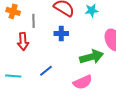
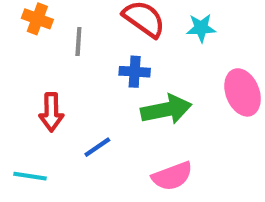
red arrow: (23, 41) -> (51, 112), moved
green arrow: (92, 57) -> (166, 110), moved
cyan line: (13, 76) -> (30, 176), moved

